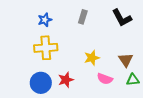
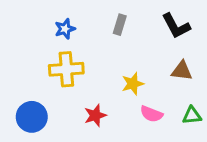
brown triangle: (126, 60) -> (182, 71), moved, turned -49
blue circle: (41, 83) -> (32, 117), moved

